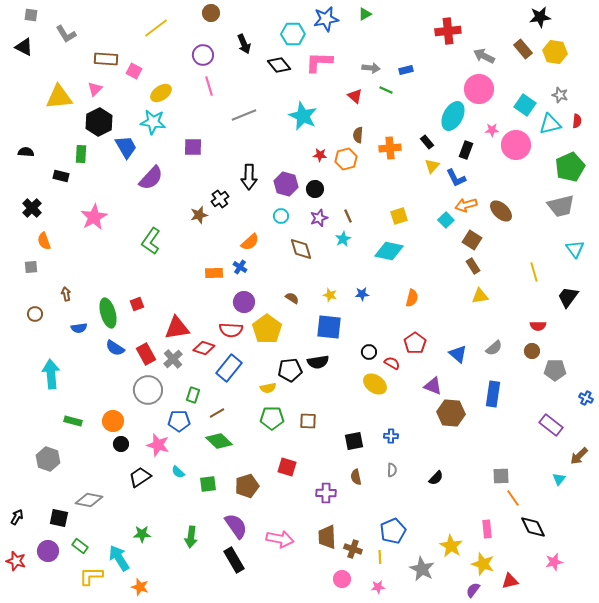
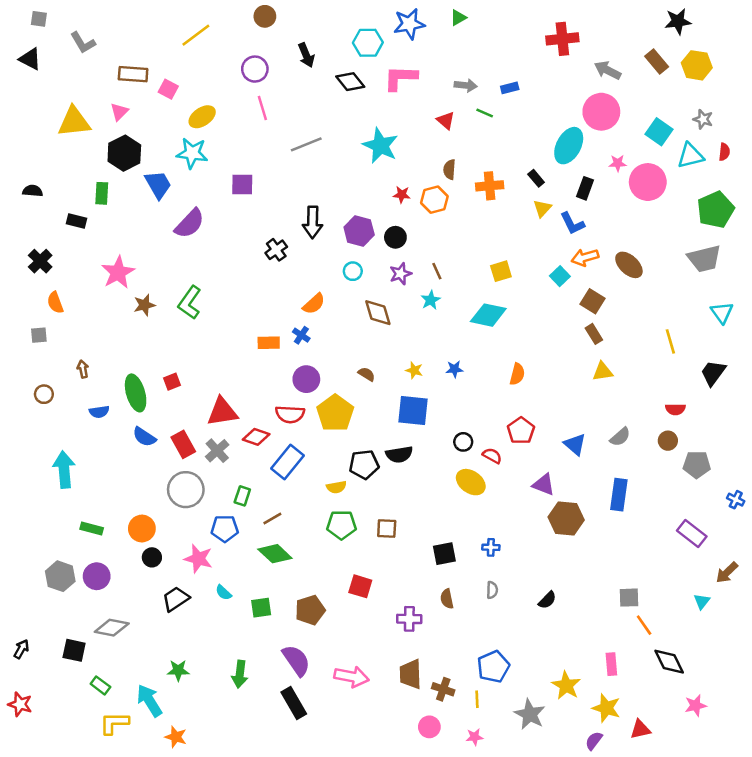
brown star: (199, 215) -> (144, 305), moved
purple circle: (48, 551) -> (97, 576), moved

